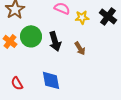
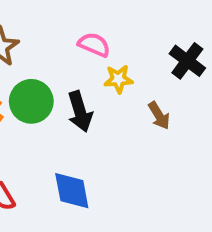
yellow star: (82, 17) -> (118, 79), moved
brown arrow: (80, 48) -> (159, 116), moved

